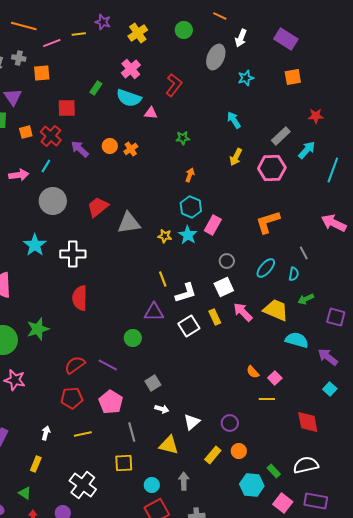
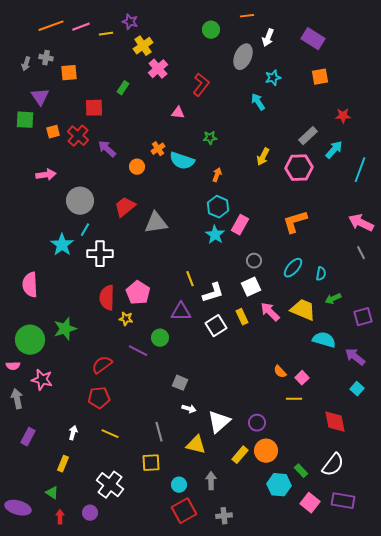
orange line: (220, 16) -> (247, 16), turned -32
orange line: (24, 26) -> (51, 26), turned -35
yellow cross: (138, 33) -> (143, 46), moved
pink line: (52, 43) -> (81, 27), moved
cyan semicircle: (129, 98) -> (182, 161), moved
cyan arrow: (234, 120) -> (258, 102), moved
orange circle: (110, 146) -> (137, 167), moved
cyan line: (46, 166) -> (85, 230), moved
yellow star: (165, 236) -> (126, 319), moved
gray line: (304, 253) -> (361, 253), moved
purple square: (336, 317) -> (363, 317), turned -30
purple line: (108, 365) -> (138, 351), moved
gray square: (153, 383) -> (180, 383), turned -35
pink pentagon: (111, 402) -> (138, 293), moved
white triangle: (192, 422) -> (219, 422), size x1.4
yellow line: (83, 434) -> (110, 434), turned 36
orange circle: (239, 451) -> (266, 451), size x1.5
white semicircle: (306, 465) -> (333, 465), turned 140

